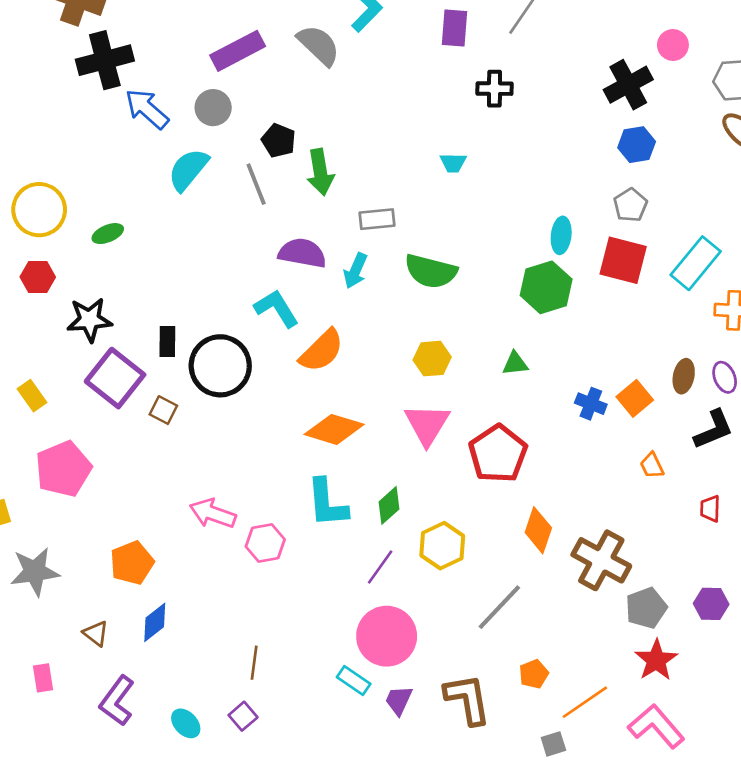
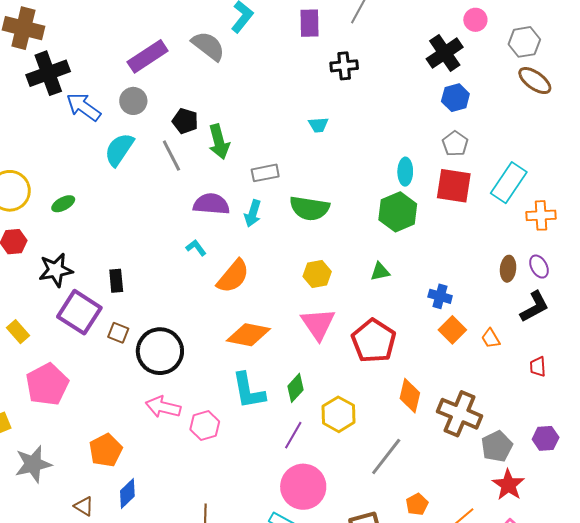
cyan L-shape: (277, 308) -> (196, 248), size x0.6
black circle: (220, 366) -> (160, 351), moved
orange square: (635, 398) -> (452, 330), moved

